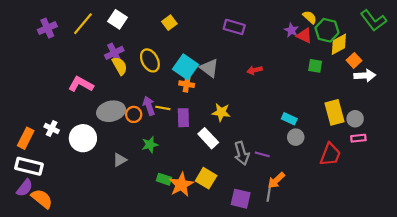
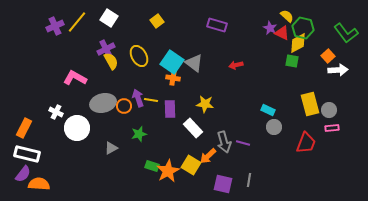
green L-shape: (373, 20) -> (346, 33), moved
purple cross: (47, 28) -> (55, 26), moved
yellow diamond: (339, 44) -> (298, 43), moved
white cross: (52, 128) -> (56, 112), moved
orange arrow: (276, 180) -> (208, 156), moved
orange semicircle: (42, 199) -> (39, 184), turned -35

